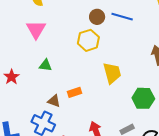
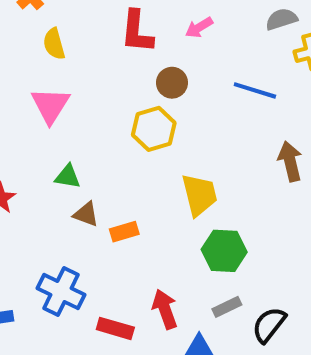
blue line: (122, 17) -> (255, 90), moved
green hexagon: (143, 98) -> (224, 251), moved
brown triangle: (54, 101) -> (86, 214), moved

